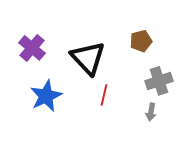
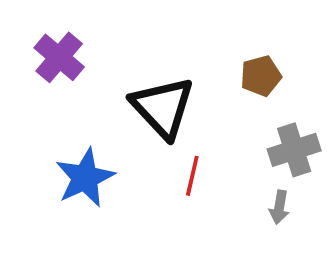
purple cross: (32, 48) -> (59, 57), moved

